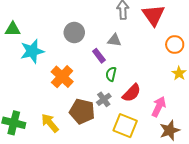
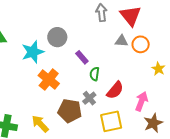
gray triangle: (114, 40) -> (121, 41), moved
orange circle: (175, 45) -> (141, 44), moved
cyan star: (32, 51) -> (33, 52), moved
yellow square: (125, 126) -> (111, 121), turned -30

